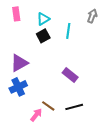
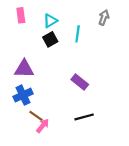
purple triangle: (19, 63) -> (24, 69), turned 30
brown line: (48, 106) -> (36, 116), moved

